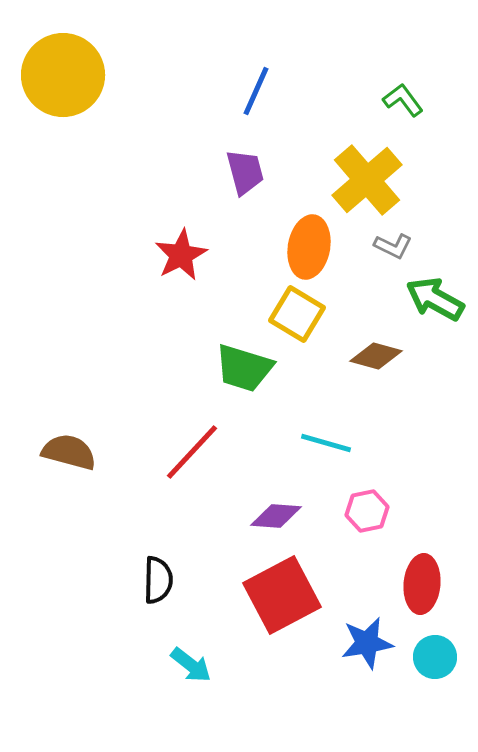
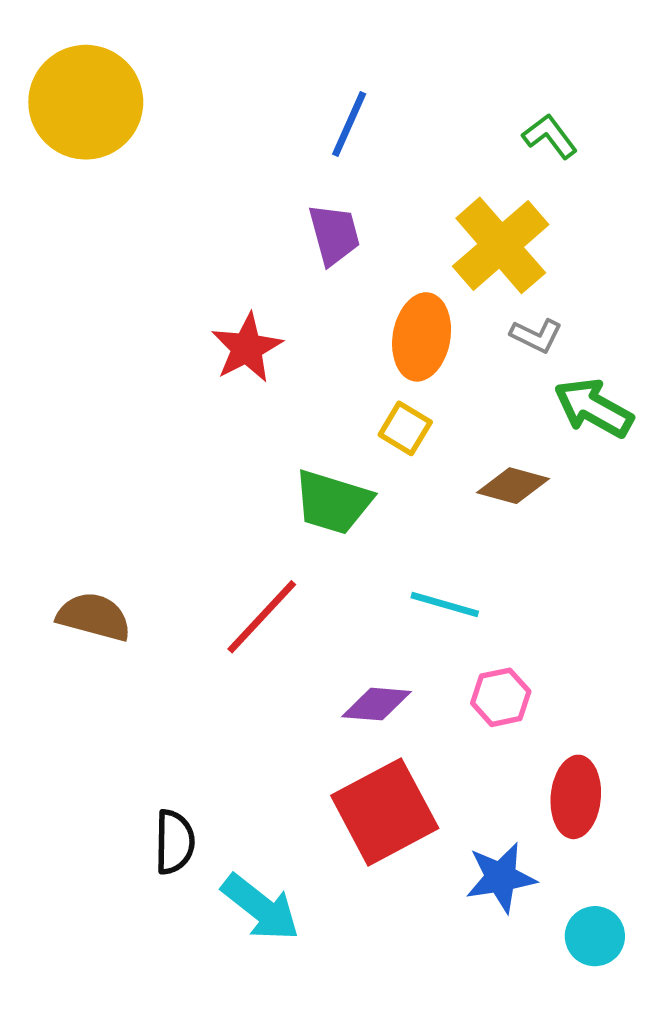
yellow square: (297, 314) -> (405, 428), size x0.7
black semicircle: (158, 580) -> (174, 842), moved
cyan circle: (435, 657) -> (595, 936), moved
cyan arrow: (191, 665) -> (260, 907), size x1.4

